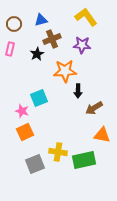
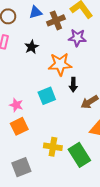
brown cross: (52, 39) -> (56, 20), moved
cyan square: (39, 98) -> (47, 96), moved
green rectangle: (84, 160) -> (79, 155), turned 70
gray square: (35, 164) -> (21, 167), moved

